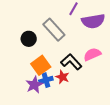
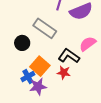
blue cross: (46, 80) -> (28, 77), moved
purple star: (34, 85) -> (38, 86), turned 30

